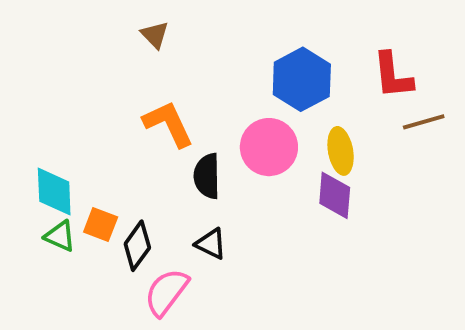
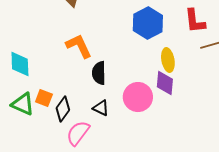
pink circle: (269, 147) -> (138, 97), moved
cyan diamond: (54, 192) -> (20, 64), moved
green triangle: (60, 236) -> (23, 104), size x1.4

